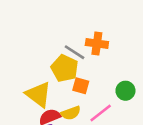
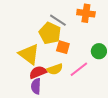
orange cross: (97, 43) -> (86, 13), moved

